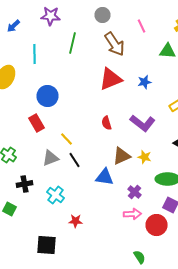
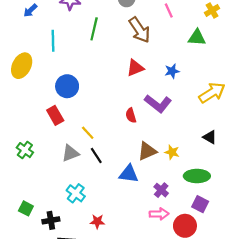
red triangle: (110, 79) -> (135, 68), size x0.7
purple L-shape: (142, 123) -> (158, 104), moved
black cross: (24, 184) -> (51, 220), moved

